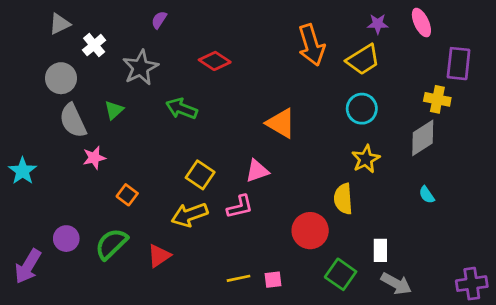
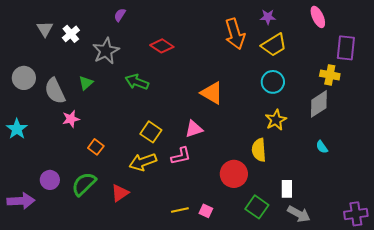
gray triangle: (60, 24) -> (45, 29), moved, turned -36
purple star: (378, 24) -> (268, 17), moved
gray circle: (61, 78) -> (24, 78), moved
purple arrow: (28, 266) -> (21, 201), turned -124
pink square: (273, 280) -> (206, 211), turned 32

